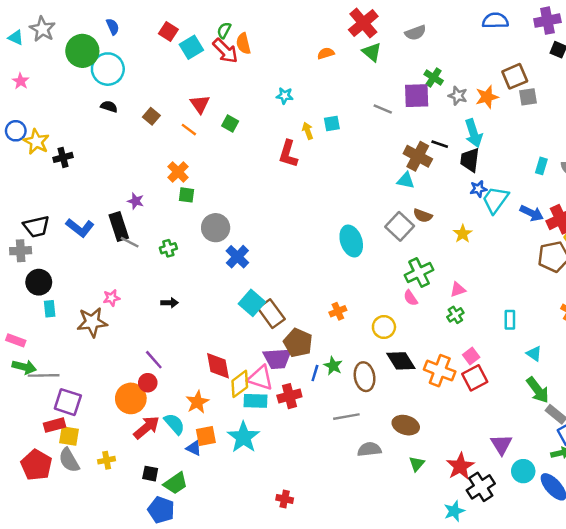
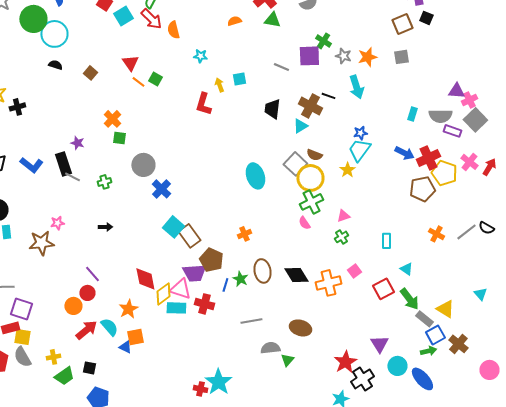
orange semicircle: (243, 44) -> (173, 30), moved
green triangle: (372, 52) -> (272, 20), turned -30
brown square: (515, 76) -> (402, 24), moved
orange line: (189, 130) -> (138, 82), moved
black trapezoid: (470, 160) -> (272, 109), moved
cyan triangle: (406, 180) -> (300, 126), turned -42
cyan trapezoid: (495, 200) -> (359, 150), moved
yellow circle: (384, 327) -> (310, 178), moved, size x1.4
orange cross: (440, 371) -> (328, 283), turned -35
brown ellipse: (365, 377) -> (262, 271), moved
red square: (475, 378) -> (383, 289), moved
red cross: (289, 396) -> (204, 304), turned 30
orange circle: (131, 398) -> (73, 306), size x0.7
cyan star: (243, 437) -> (218, 382), moved
green triangle: (417, 464) -> (287, 360), moved
green trapezoid: (176, 483) -> (64, 376), moved

